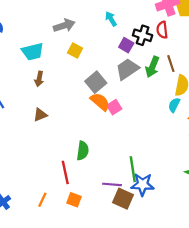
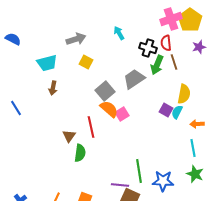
purple square: (126, 45) -> (166, 110), moved
brown line: (171, 64) -> (174, 62), moved
green arrow: (152, 67) -> (157, 65), moved
brown triangle: (40, 115) -> (69, 136), moved, turned -32
green semicircle: (83, 151) -> (80, 153), moved
red line: (65, 172) -> (91, 127), moved
blue star: (143, 184) -> (163, 181), moved

